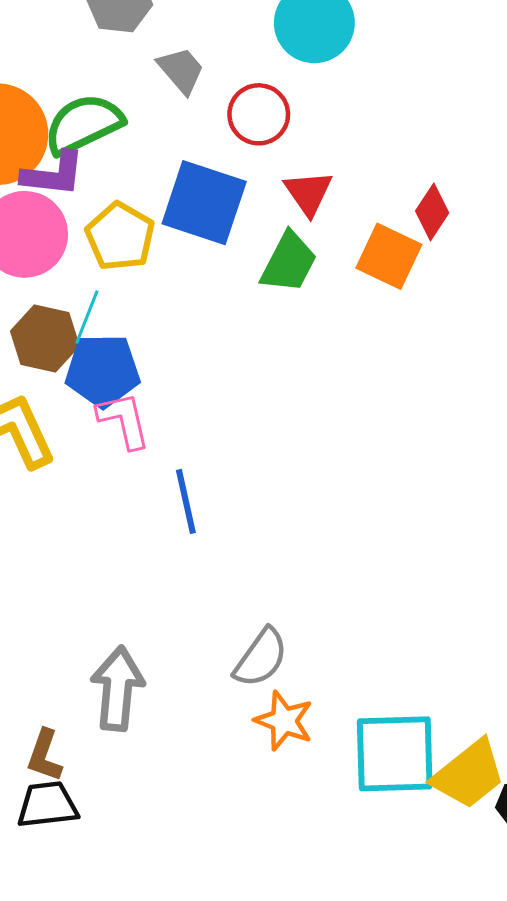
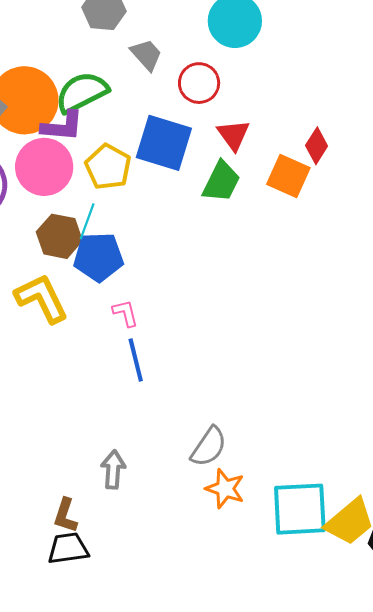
pink L-shape: (124, 420) -> (125, 313), moved, size x0.7
blue line: (186, 501) -> (136, 360), moved
gray arrow: (117, 689) -> (113, 470), size x0.7

